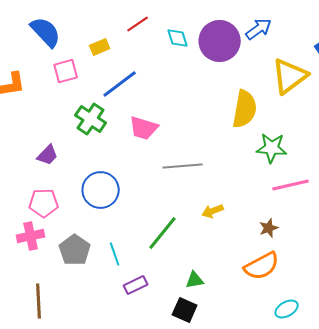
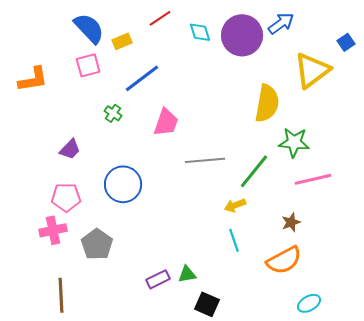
blue semicircle: (46, 32) -> (89, 28), moved
green cross: (91, 119) -> (113, 113), size x0.6
pink trapezoid: (144, 128) -> (166, 122), turned -88
green line: (163, 233) -> (254, 171), moved
cyan line: (115, 254) -> (234, 240), moved
green triangle: (195, 280) -> (187, 274), moved

